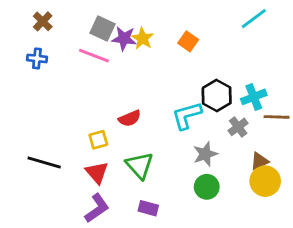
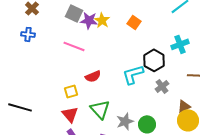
pink line: (94, 56) -> (74, 46), moved
cyan cross: (254, 97) -> (180, 44), moved
gray cross: (238, 127) -> (162, 86), moved
gray star: (205, 154) -> (125, 121), moved
black line: (44, 163) -> (20, 107), moved

